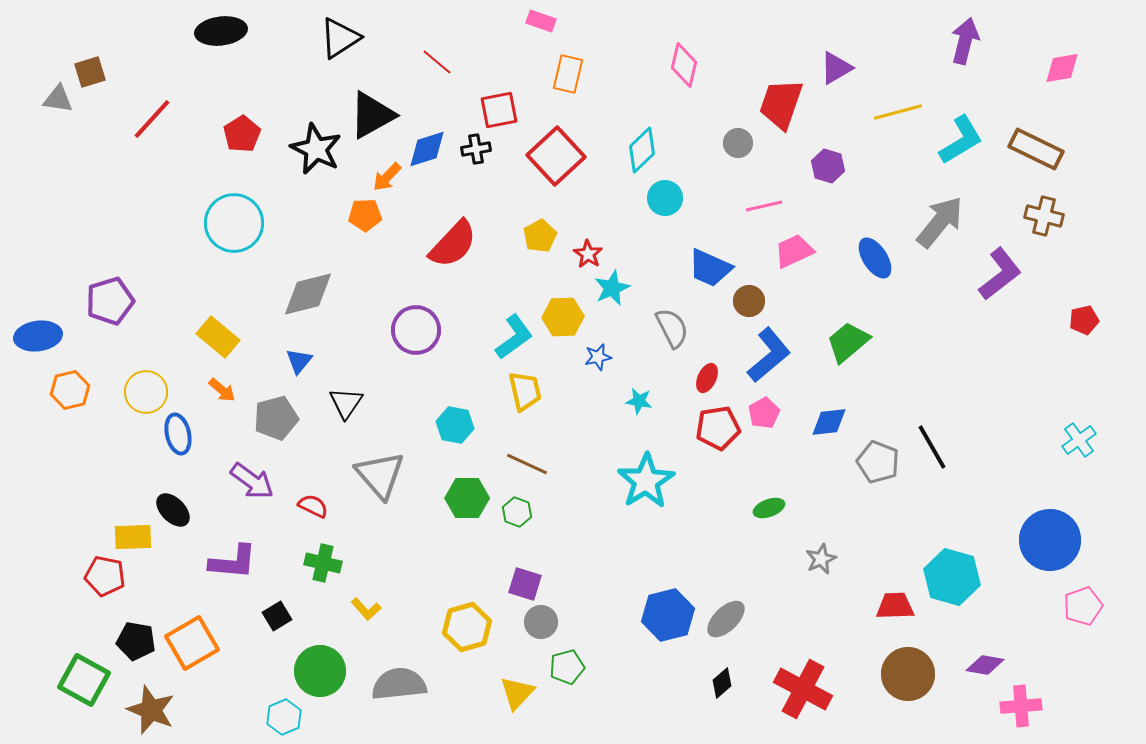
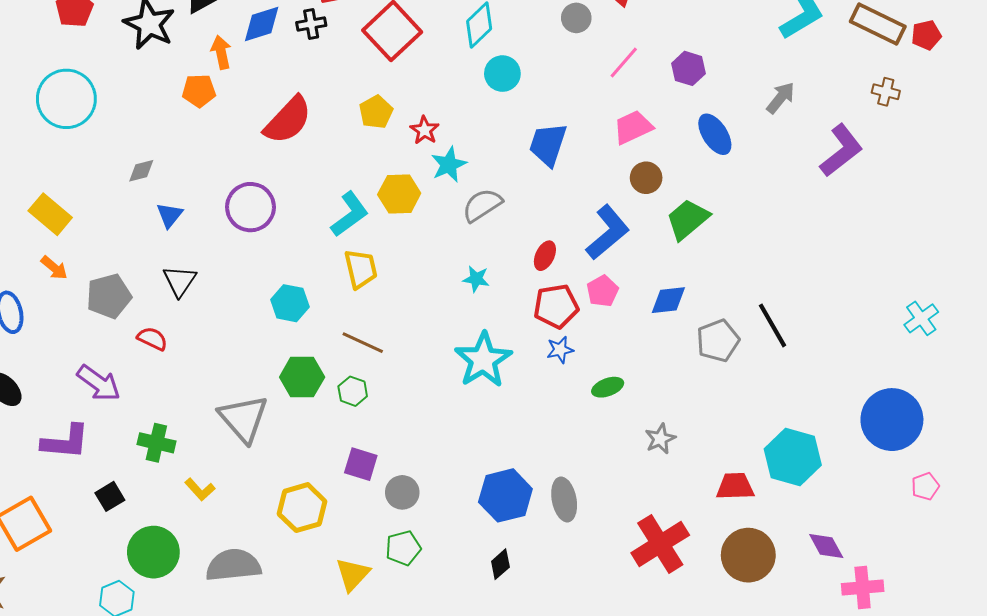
purple hexagon: (828, 166) -> (689, 68), moved
orange arrow: (387, 177) -> (221, 52), turned 124
pink line: (764, 206) -> (624, 62), moved, turned -36
brown cross: (1044, 216) -> (886, 92), size x0.7
gray arrow: (940, 222) -> (781, 98), size x0.6
blue trapezoid: (710, 268) -> (548, 144), turned 84
gray diamond: (308, 294) -> (141, 171), size x0.5
brown circle: (749, 301) -> (646, 178), moved
red pentagon: (1084, 320) -> (926, 35), moved
gray semicircle: (672, 328) -> (482, 205), moved, turned -96
blue star: (598, 357) -> (560, 350), moved
blue triangle: (299, 361) -> (170, 215), moved
gray pentagon: (878, 462) -> (718, 341), turned 30
gray triangle: (380, 475) -> (243, 419), moved
purple arrow: (252, 481) -> (99, 383), moved
red semicircle: (313, 506) -> (152, 339), moved
pink pentagon: (1083, 606) -> (925, 486), size x0.7
gray ellipse: (726, 619) -> (564, 499), turned -57
gray circle: (541, 622) -> (402, 492), moved
purple diamond: (985, 665) -> (826, 546), turned 51
black diamond: (722, 683) -> (500, 564), moved
red cross: (803, 689) -> (660, 544), moved, turned 30

